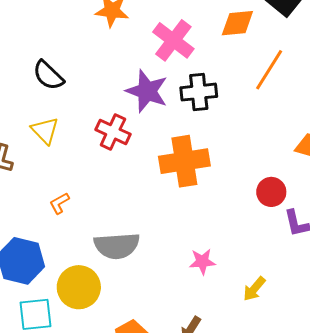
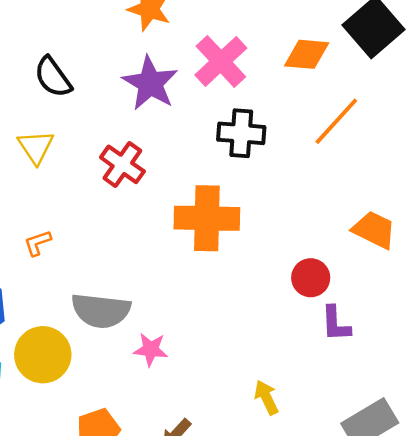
purple star: (147, 91) -> (150, 83), moved
pink star: (202, 262) -> (151, 349), moved
yellow arrow: (254, 289) -> (266, 397), turned 104

